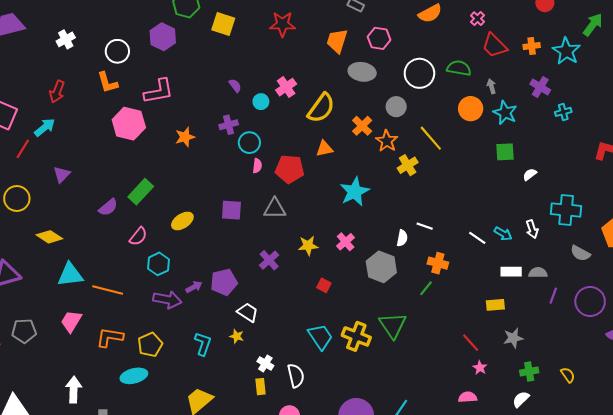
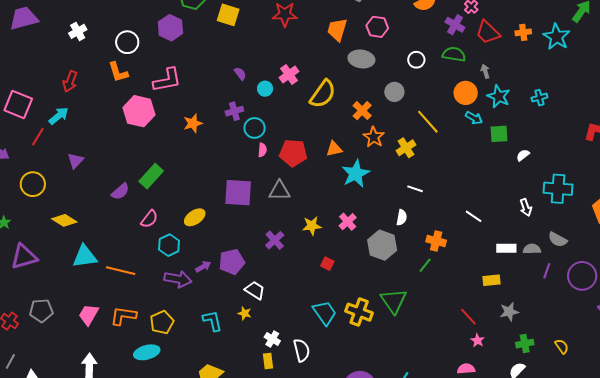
white circle: (419, 73) -> (416, 60), size x0.6
purple cross: (540, 87) -> (455, 25), moved
cyan cross: (563, 112) -> (539, 98), moved
orange star: (387, 141) -> (374, 137), moved
orange triangle: (324, 149) -> (334, 149), moved
purple square: (231, 210) -> (238, 193), size x1.4
yellow ellipse: (182, 221) -> (195, 217), moved
white line: (425, 226) -> (415, 189), moved
cyan arrow: (503, 234) -> (474, 118), moved
gray semicircle: (580, 253) -> (558, 240), moved
pink trapezoid: (71, 321) -> (89, 315), moved
cyan L-shape: (203, 344) -> (212, 321), turned -30

